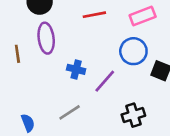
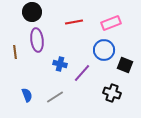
black cross: (133, 115) -> (112, 93), moved, turned 36
blue semicircle: (28, 123) -> (27, 95), moved

